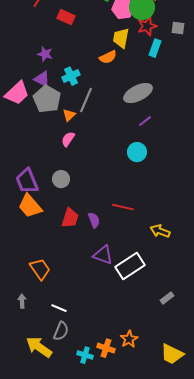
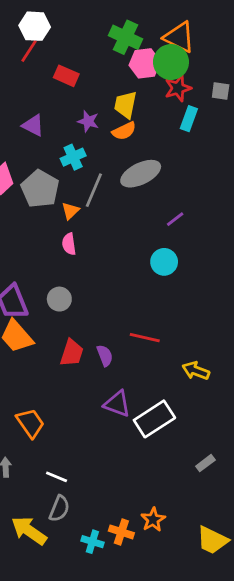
yellow trapezoid: (121, 38) -> (125, 105), moved
purple star: (45, 54) -> (88, 121), moved
purple triangle: (42, 79) -> (33, 125), moved
gray ellipse: (138, 93) -> (141, 174), moved
pink semicircle: (68, 139) -> (69, 244), turned -42

